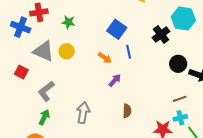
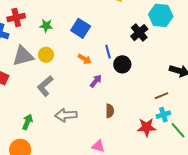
blue square: (117, 29) -> (81, 28), moved
gray triangle: (44, 51) -> (23, 56), turned -35
black circle: (178, 64) -> (122, 64), moved
gray L-shape: (46, 91) -> (45, 86), moved
gray arrow: (83, 113) -> (66, 115), turned -100

